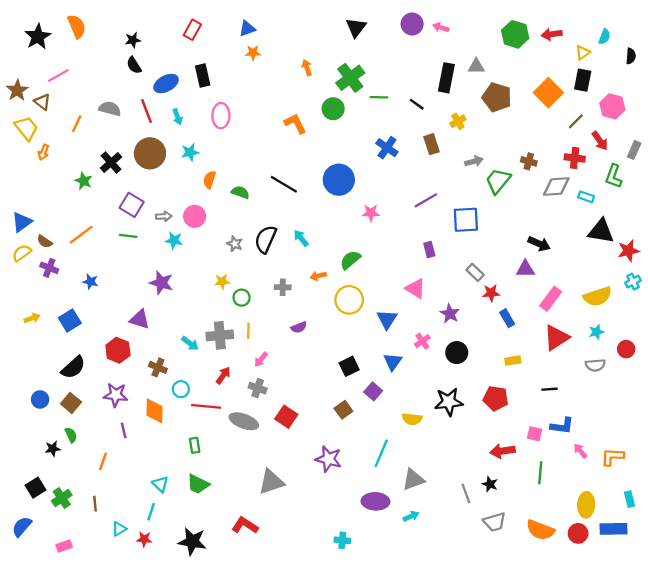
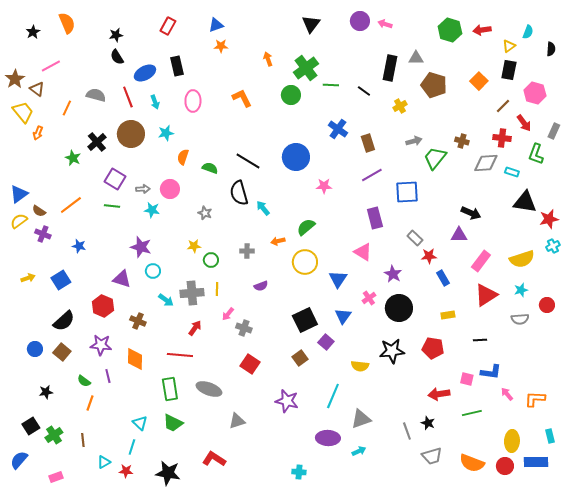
black star: (38, 37) -> (33, 32), size x0.6
orange square: (548, 93) -> (479, 81), size x0.7
orange L-shape: (295, 124) -> (242, 98), moved
brown rectangle: (432, 144) -> (368, 143), moved
black semicircle: (266, 239) -> (239, 193), moved, turned -40
purple rectangle: (429, 250) -> (375, 218), size x1.5
black circle: (457, 353) -> (399, 308), size x1.4
black square: (349, 366) -> (305, 320), size x1.4
gray cross: (258, 388) -> (244, 328), moved
cyan circle: (181, 389) -> (153, 271), moved
gray ellipse: (244, 421) -> (209, 389), moved
green semicircle: (71, 435) -> (84, 381), moved, turned 152
green rectangle: (195, 445) -> (170, 389), size x1.6
green line: (540, 473) -> (472, 413), turned 72
gray triangle: (271, 482) -> (237, 421), size x0.7

